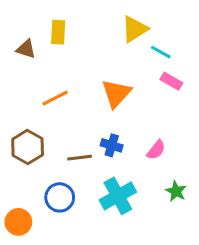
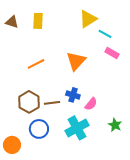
brown triangle: (26, 49) -> (12, 22), moved
brown hexagon: (28, 147) -> (29, 102), moved
pink semicircle: (156, 150) -> (91, 104), moved

